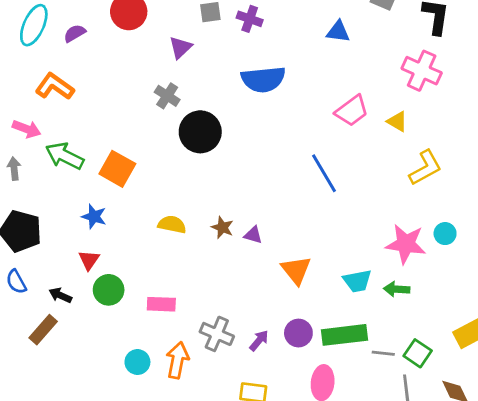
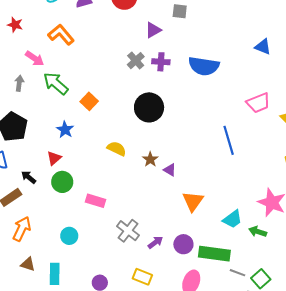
purple cross: (250, 19) -> (161, 62), moved, turned -30
black circle: (200, 132) -> (149, 107), moved
orange square: (117, 169) -> (89, 101), size x0.7
cyan trapezoid: (357, 281) -> (232, 219), turned -40
orange arrow: (177, 360) -> (22, 229), moved

